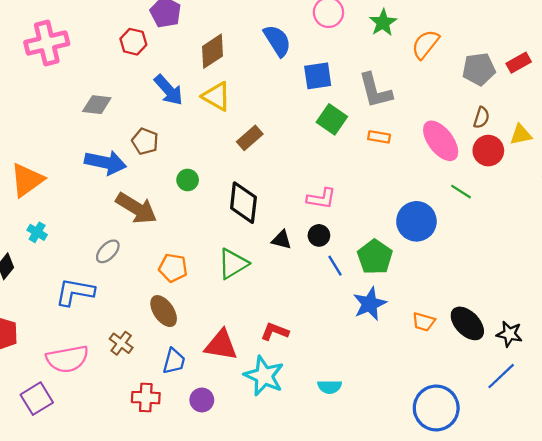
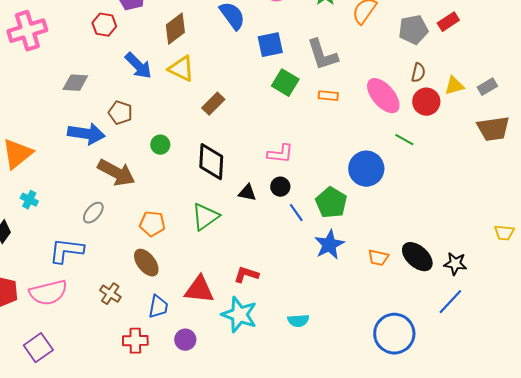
pink semicircle: (67, 359) -> (48, 293), moved

